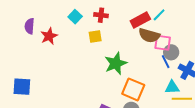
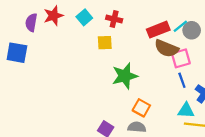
red star: (49, 36) -> (53, 16), moved
pink square: (163, 43) -> (181, 58), turned -30
gray circle: (171, 52) -> (192, 30), moved
blue square: (22, 87) -> (17, 53), moved
orange square: (133, 89) -> (141, 108), size x0.7

